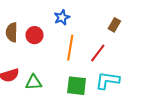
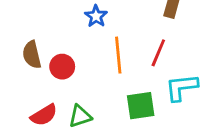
red circle: (35, 35) -> (62, 67), moved

